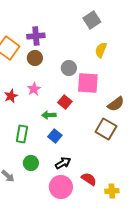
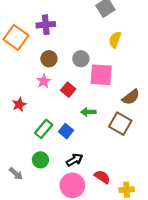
brown circle: (35, 58) -> (49, 59), moved
red star: (11, 96) -> (19, 105), moved
red square: (65, 102) -> (68, 90), moved
green arrow: (49, 115) -> (88, 112), moved
green rectangle: (22, 134) -> (44, 129), moved, turned 30

